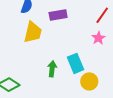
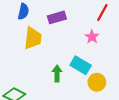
pink star: (98, 38) -> (92, 37), moved
cyan rectangle: (76, 63) -> (81, 65), turned -30

